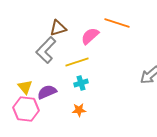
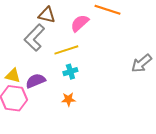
brown triangle: (58, 28) -> (47, 15), turned 30
yellow triangle: (25, 87) -> (13, 76), turned -35

